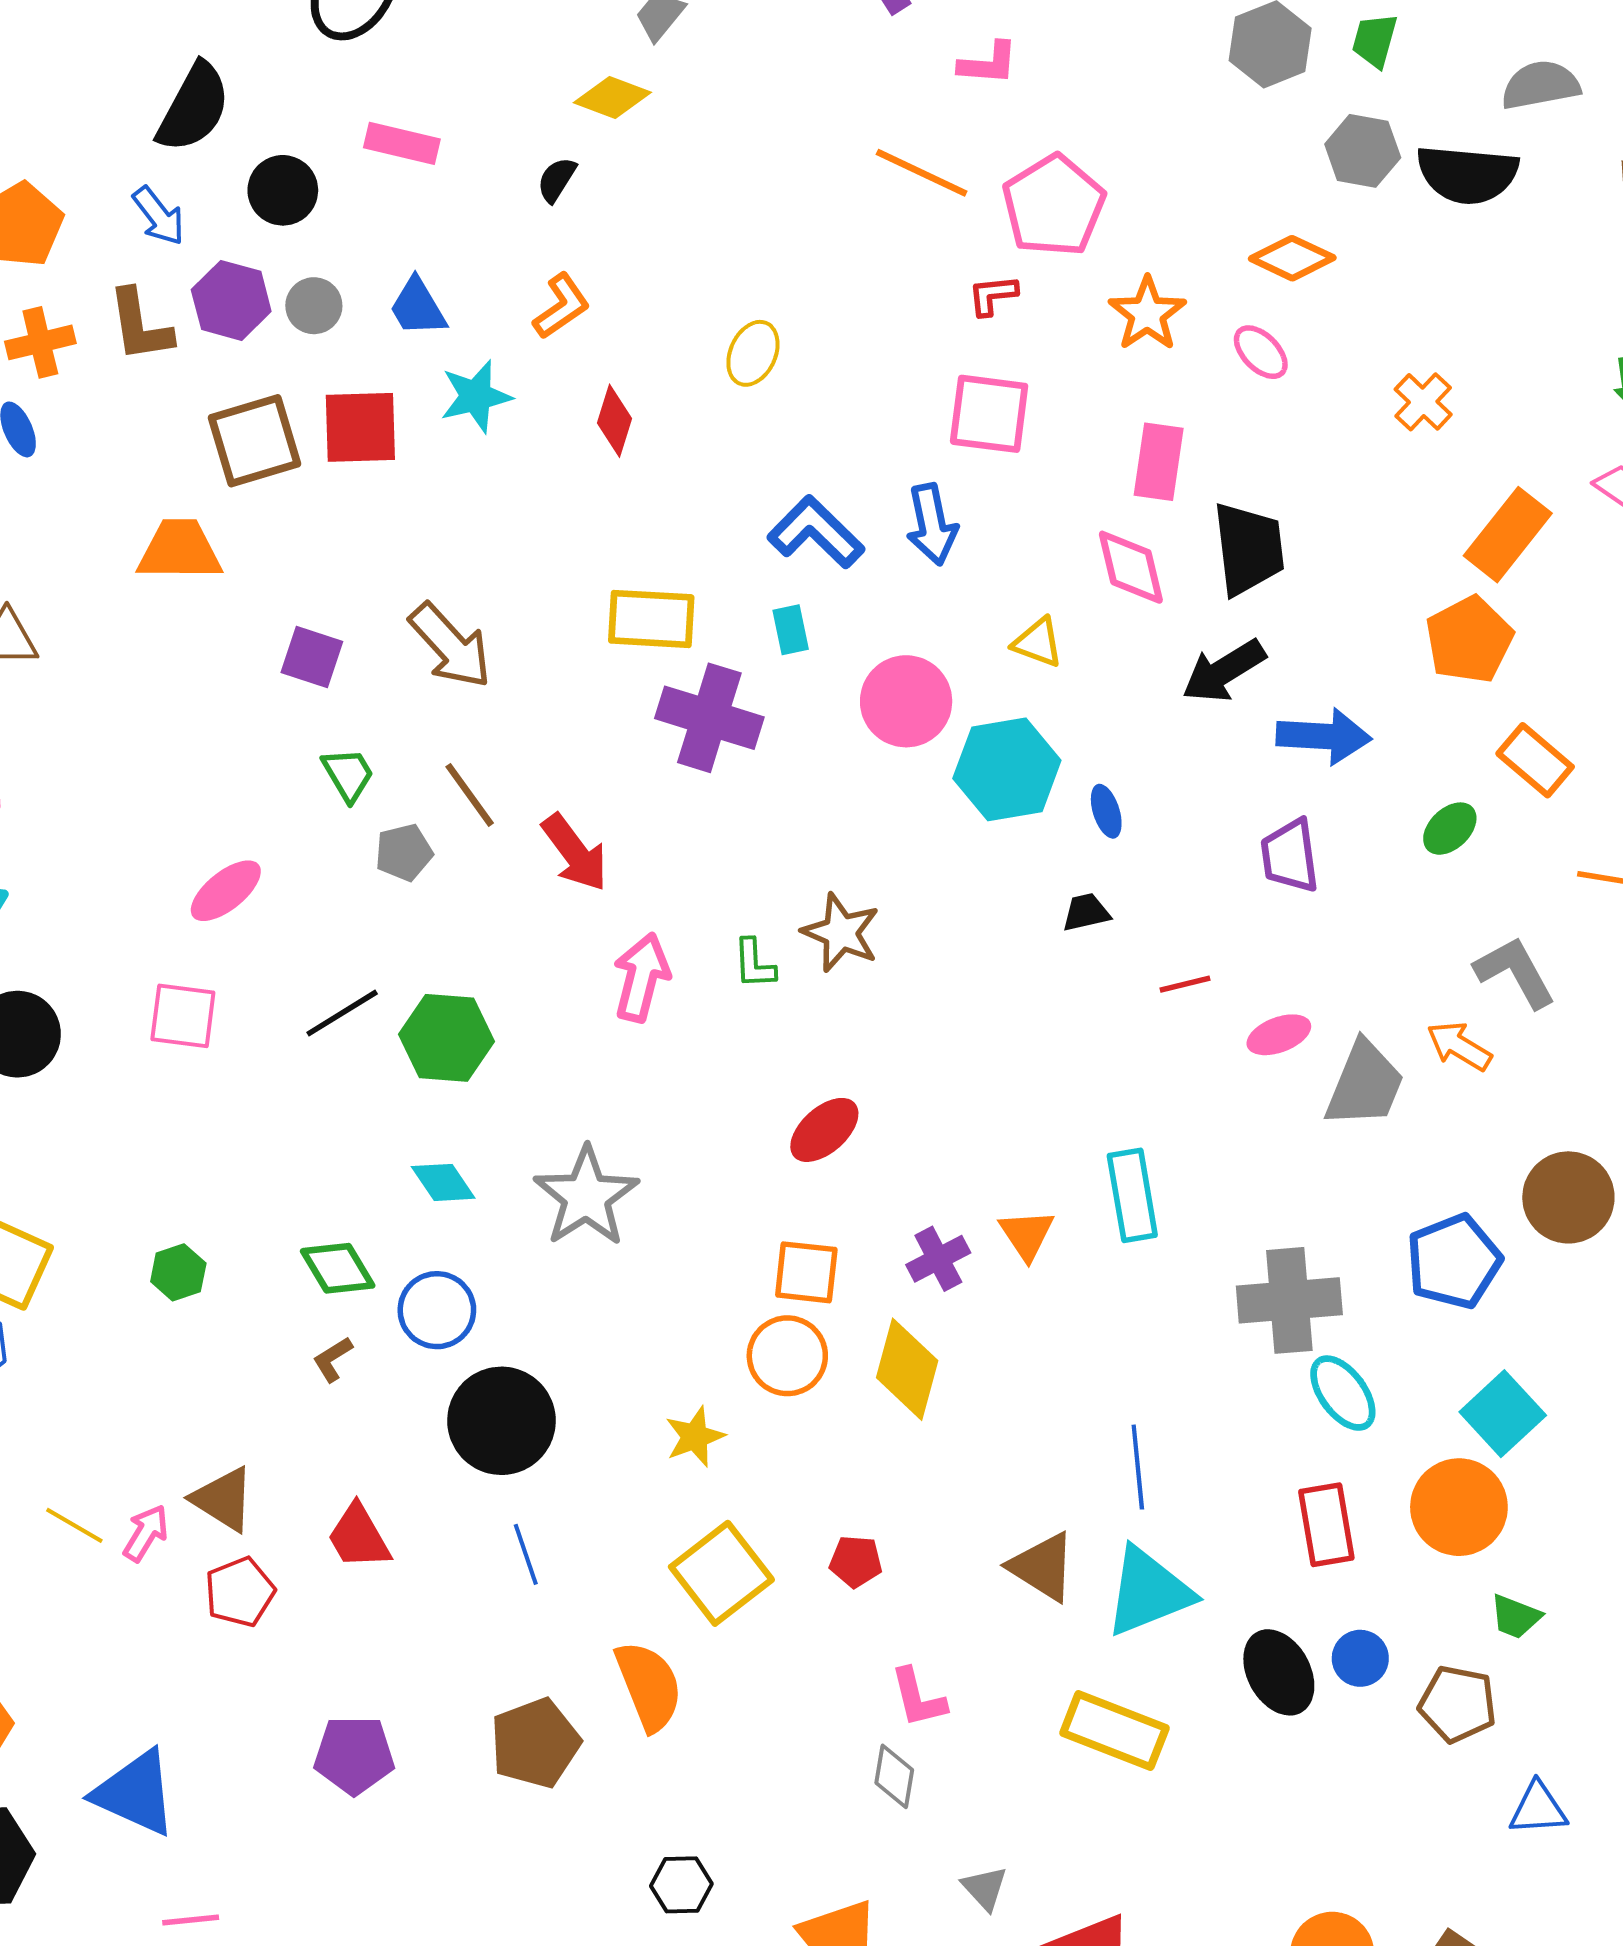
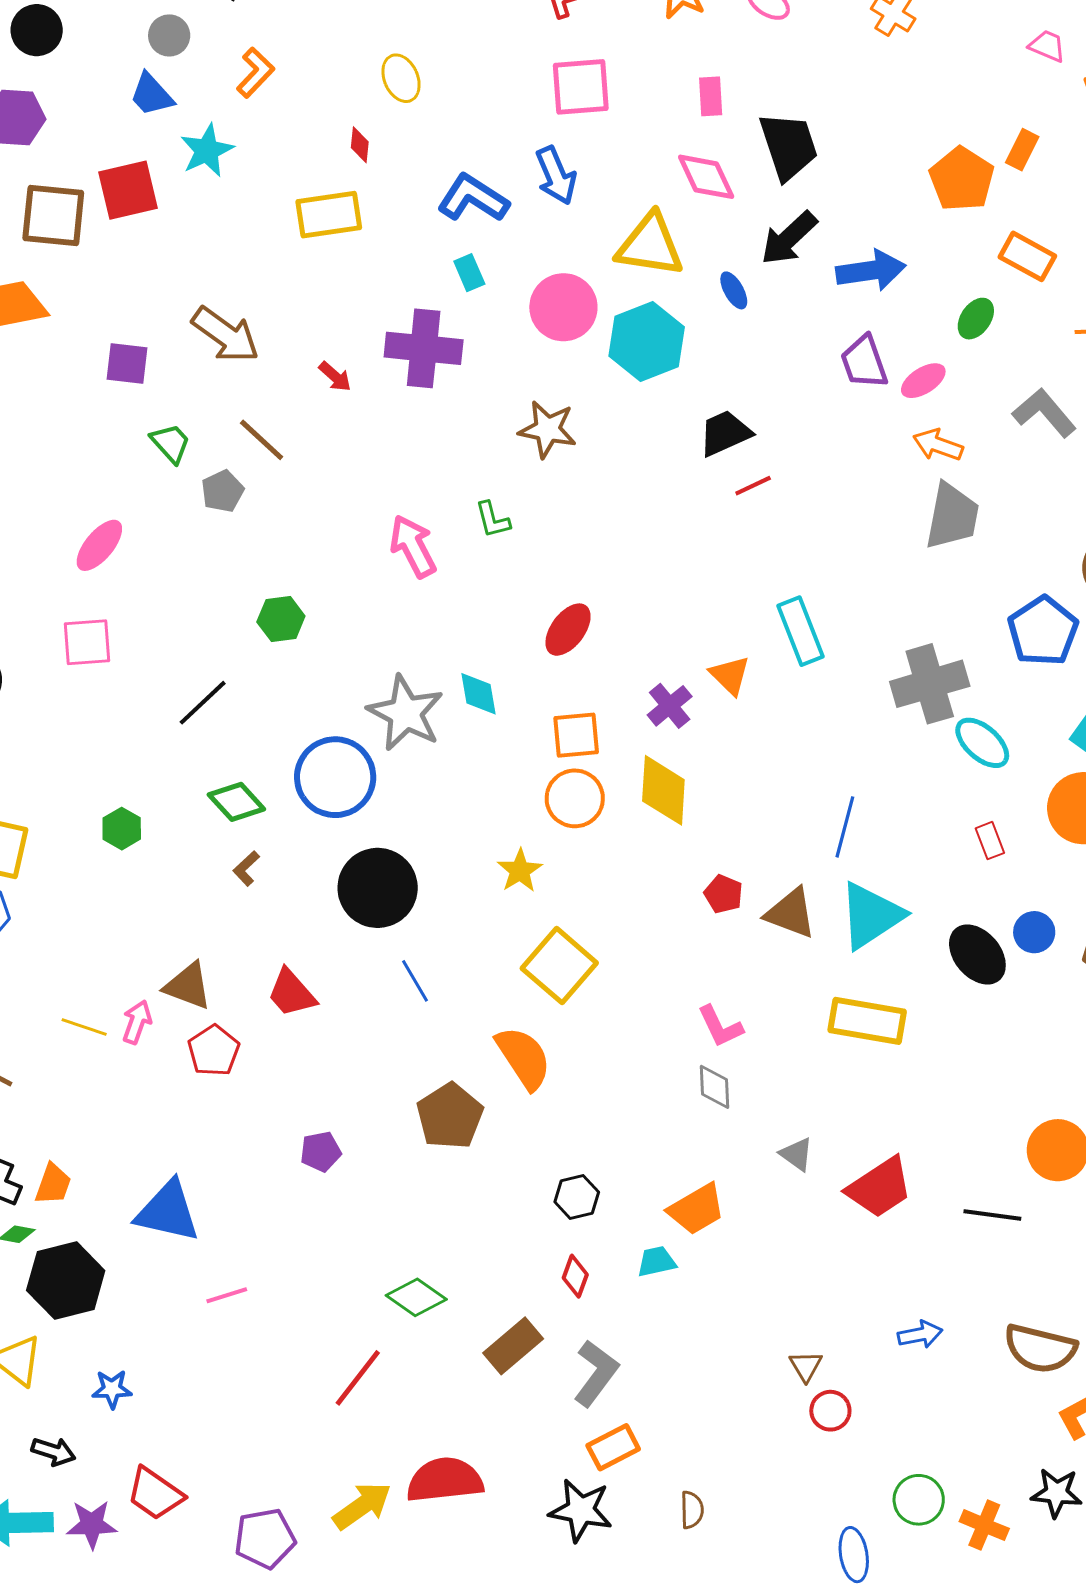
gray circle: (314, 306) -> (169, 35), moved
yellow ellipse: (753, 353) -> (401, 78), turned -36
red diamond: (615, 421) -> (360, 145), moved, size x0.7
brown square: (255, 441) -> (53, 215), turned 34
pink rectangle: (1159, 462) -> (711, 96), size x0.7
orange rectangle: (1508, 535) -> (1022, 150), moved, size x0.6
yellow rectangle: (651, 619) -> (329, 215), moved
yellow triangle: (1038, 643) -> (650, 245), size x1.8
blue ellipse: (1106, 811) -> (734, 290), moved
red arrow: (575, 853) -> (335, 377), moved, size x0.6
black trapezoid: (1086, 912) -> (725, 433), size x1.5
brown star: (841, 933) -> (547, 429), moved
pink arrow: (641, 977) -> (413, 546), turned -30
red line: (1185, 984) -> (753, 486), moved
black line: (342, 1013) -> (203, 703), moved
pink ellipse: (1279, 1035) -> (923, 381), moved
green hexagon: (446, 1038) -> (281, 619), size x0.7
orange arrow: (1459, 1046) -> (938, 445), moved
cyan diamond: (443, 1182) -> (479, 694), moved, turned 36
blue circle: (437, 1310) -> (335, 777), moved, size x1.4
blue line: (1138, 1467) -> (845, 827), turned 32
red rectangle: (1326, 1525) -> (990, 841), size x0.6
red pentagon: (856, 1561) -> (723, 894), moved, turned 30
purple pentagon: (354, 1755) -> (321, 1152), size x0.7

